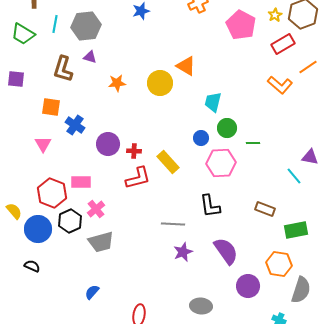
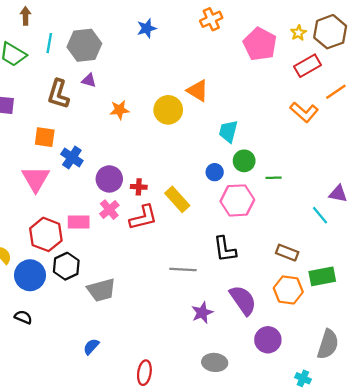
pink triangle: (43, 144) -> (36, 179), size x1.5
pink cross: (96, 209) -> (109, 210), moved
purple star: (183, 252) -> (202, 313), moved
orange hexagon: (279, 264) -> (288, 290), moved

